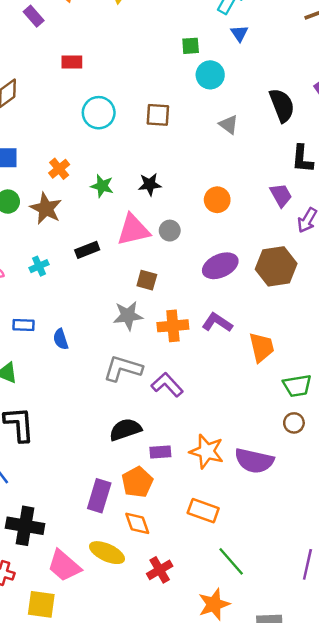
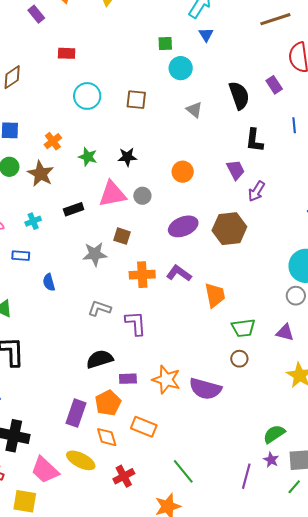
gray star: (128, 316) -> (95, 254), moved
blue rectangle: (23, 325) -> (21, 256), moved
gray L-shape: (123, 368) -> (99, 308), size x0.7
purple L-shape: (167, 385) -> (136, 323), turned 36
orange rectangle: (203, 511) -> (144, 427), moved

